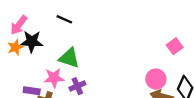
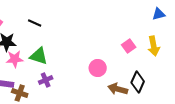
pink star: (54, 78) -> (15, 59), moved
pink circle: (156, 79) -> (98, 68), moved

